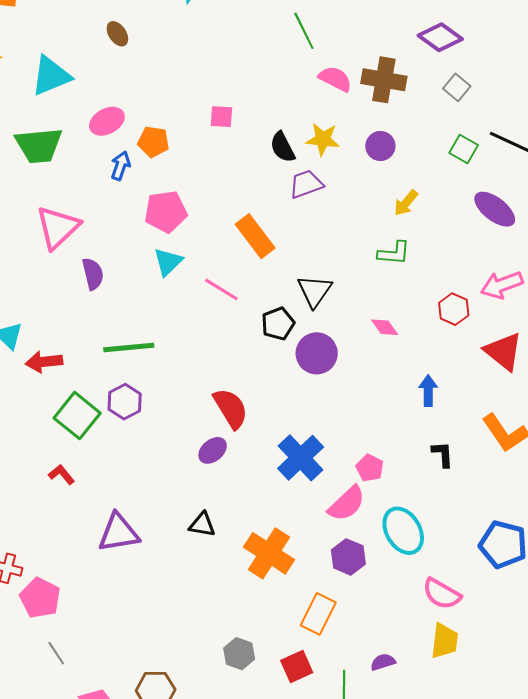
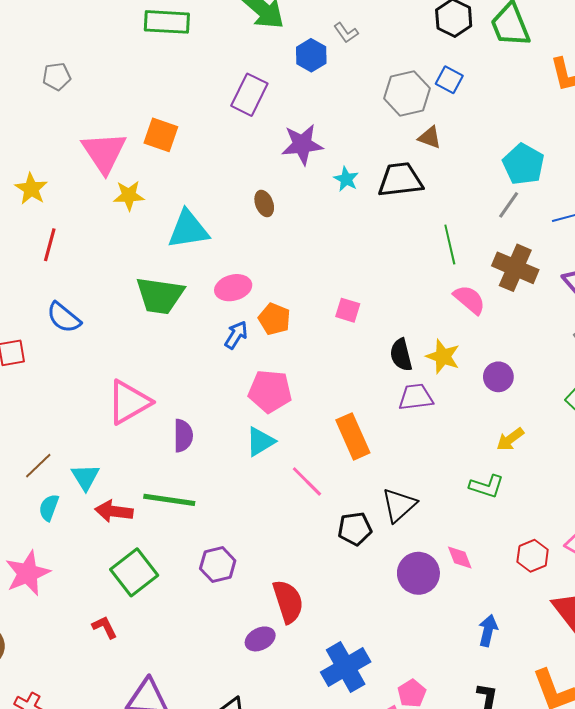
brown cross: (384, 80) -> (515, 268), moved
pink triangle: (58, 227) -> (129, 402), moved
green line: (129, 347) -> (169, 500), moved
purple circle: (317, 353) -> (418, 573), moved
purple hexagon: (125, 402) -> (218, 565), moved

